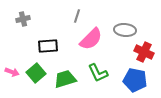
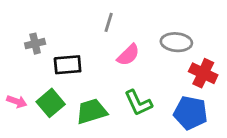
gray cross: (23, 19) -> (35, 44), moved
pink semicircle: (91, 39) -> (128, 55), size x0.7

